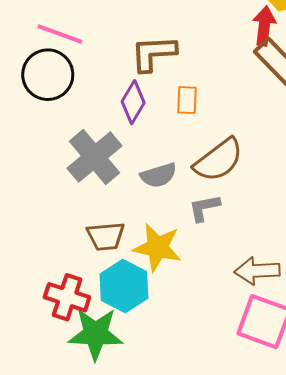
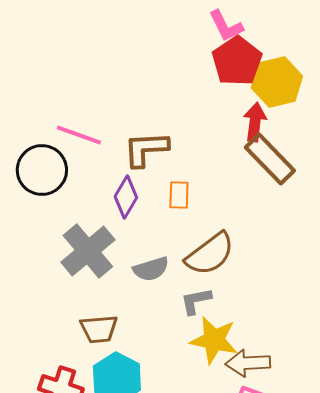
pink line: (60, 34) -> (79, 135), moved
yellow star: (158, 247) -> (214, 340), moved

